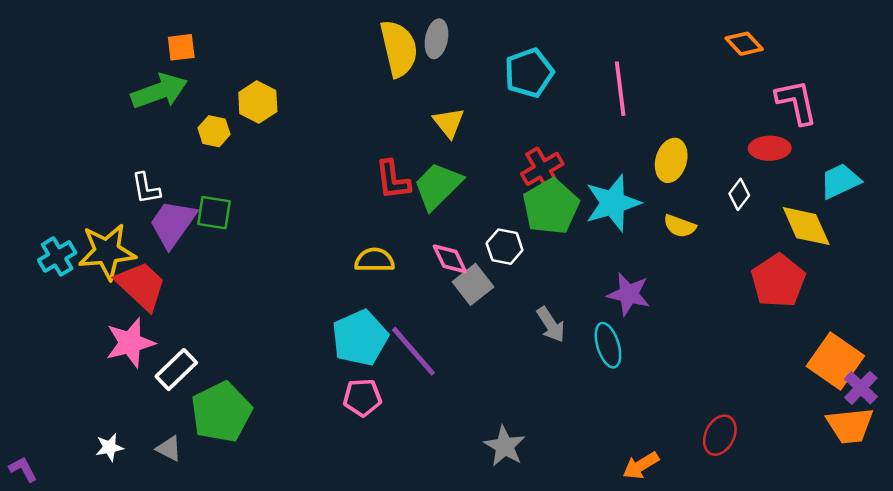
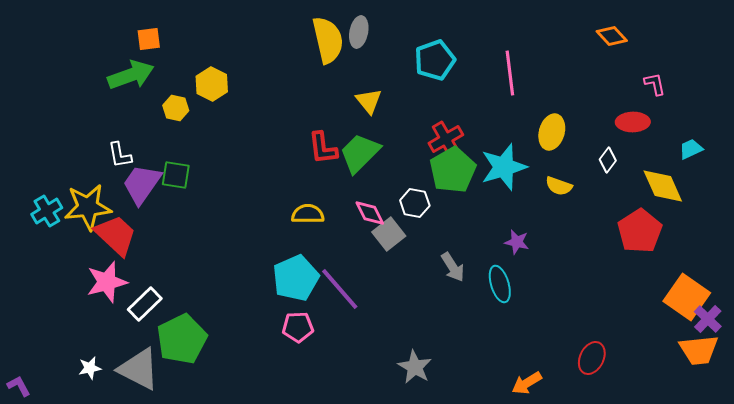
pink L-shape: (796, 102) -> (655, 84), size x0.6
cyan trapezoid: (840, 181) -> (691, 149), size x0.7
purple star: (629, 294) -> (517, 242), size x0.7
gray triangle: (169, 449) -> (139, 369), size x2.0

